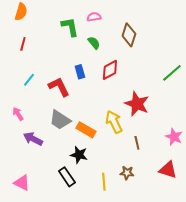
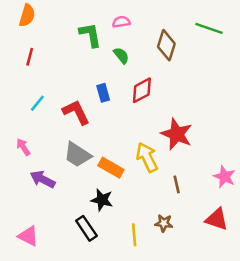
green line: (172, 73) -> (209, 28), moved, turned 60

